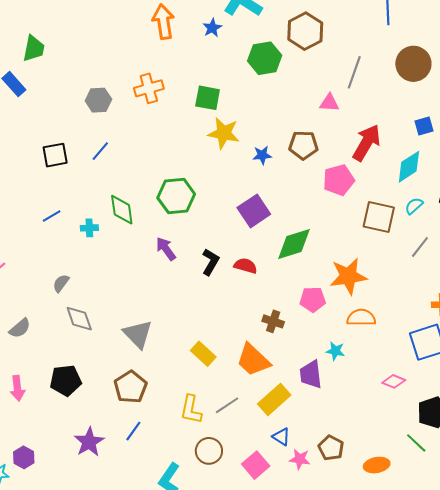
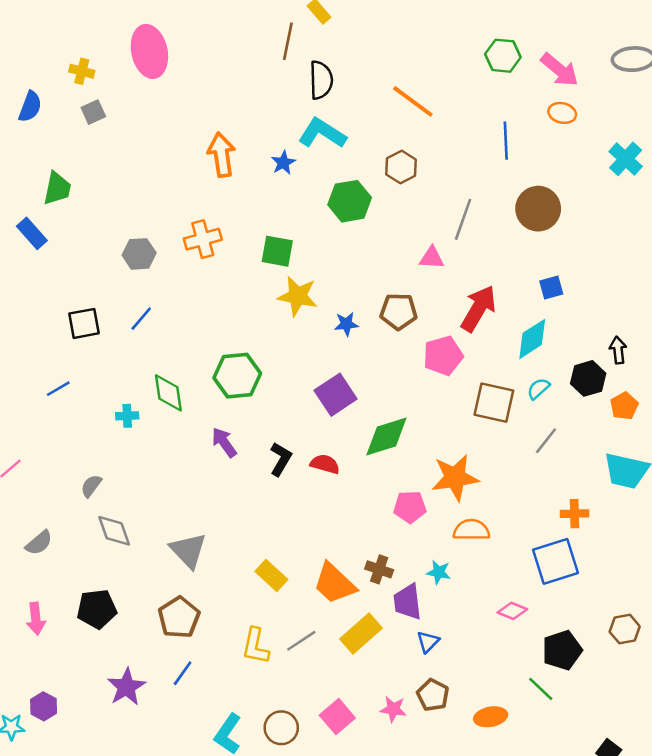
brown hexagon: (305, 31) -> (401, 167), size x0.7
blue line: (52, 216) -> (58, 389), moved
brown cross: (273, 321) -> (379, 569), moved
blue triangle: (281, 437) -> (428, 642), moved, turned 42
brown circle: (209, 451) -> (281, 728), moved

